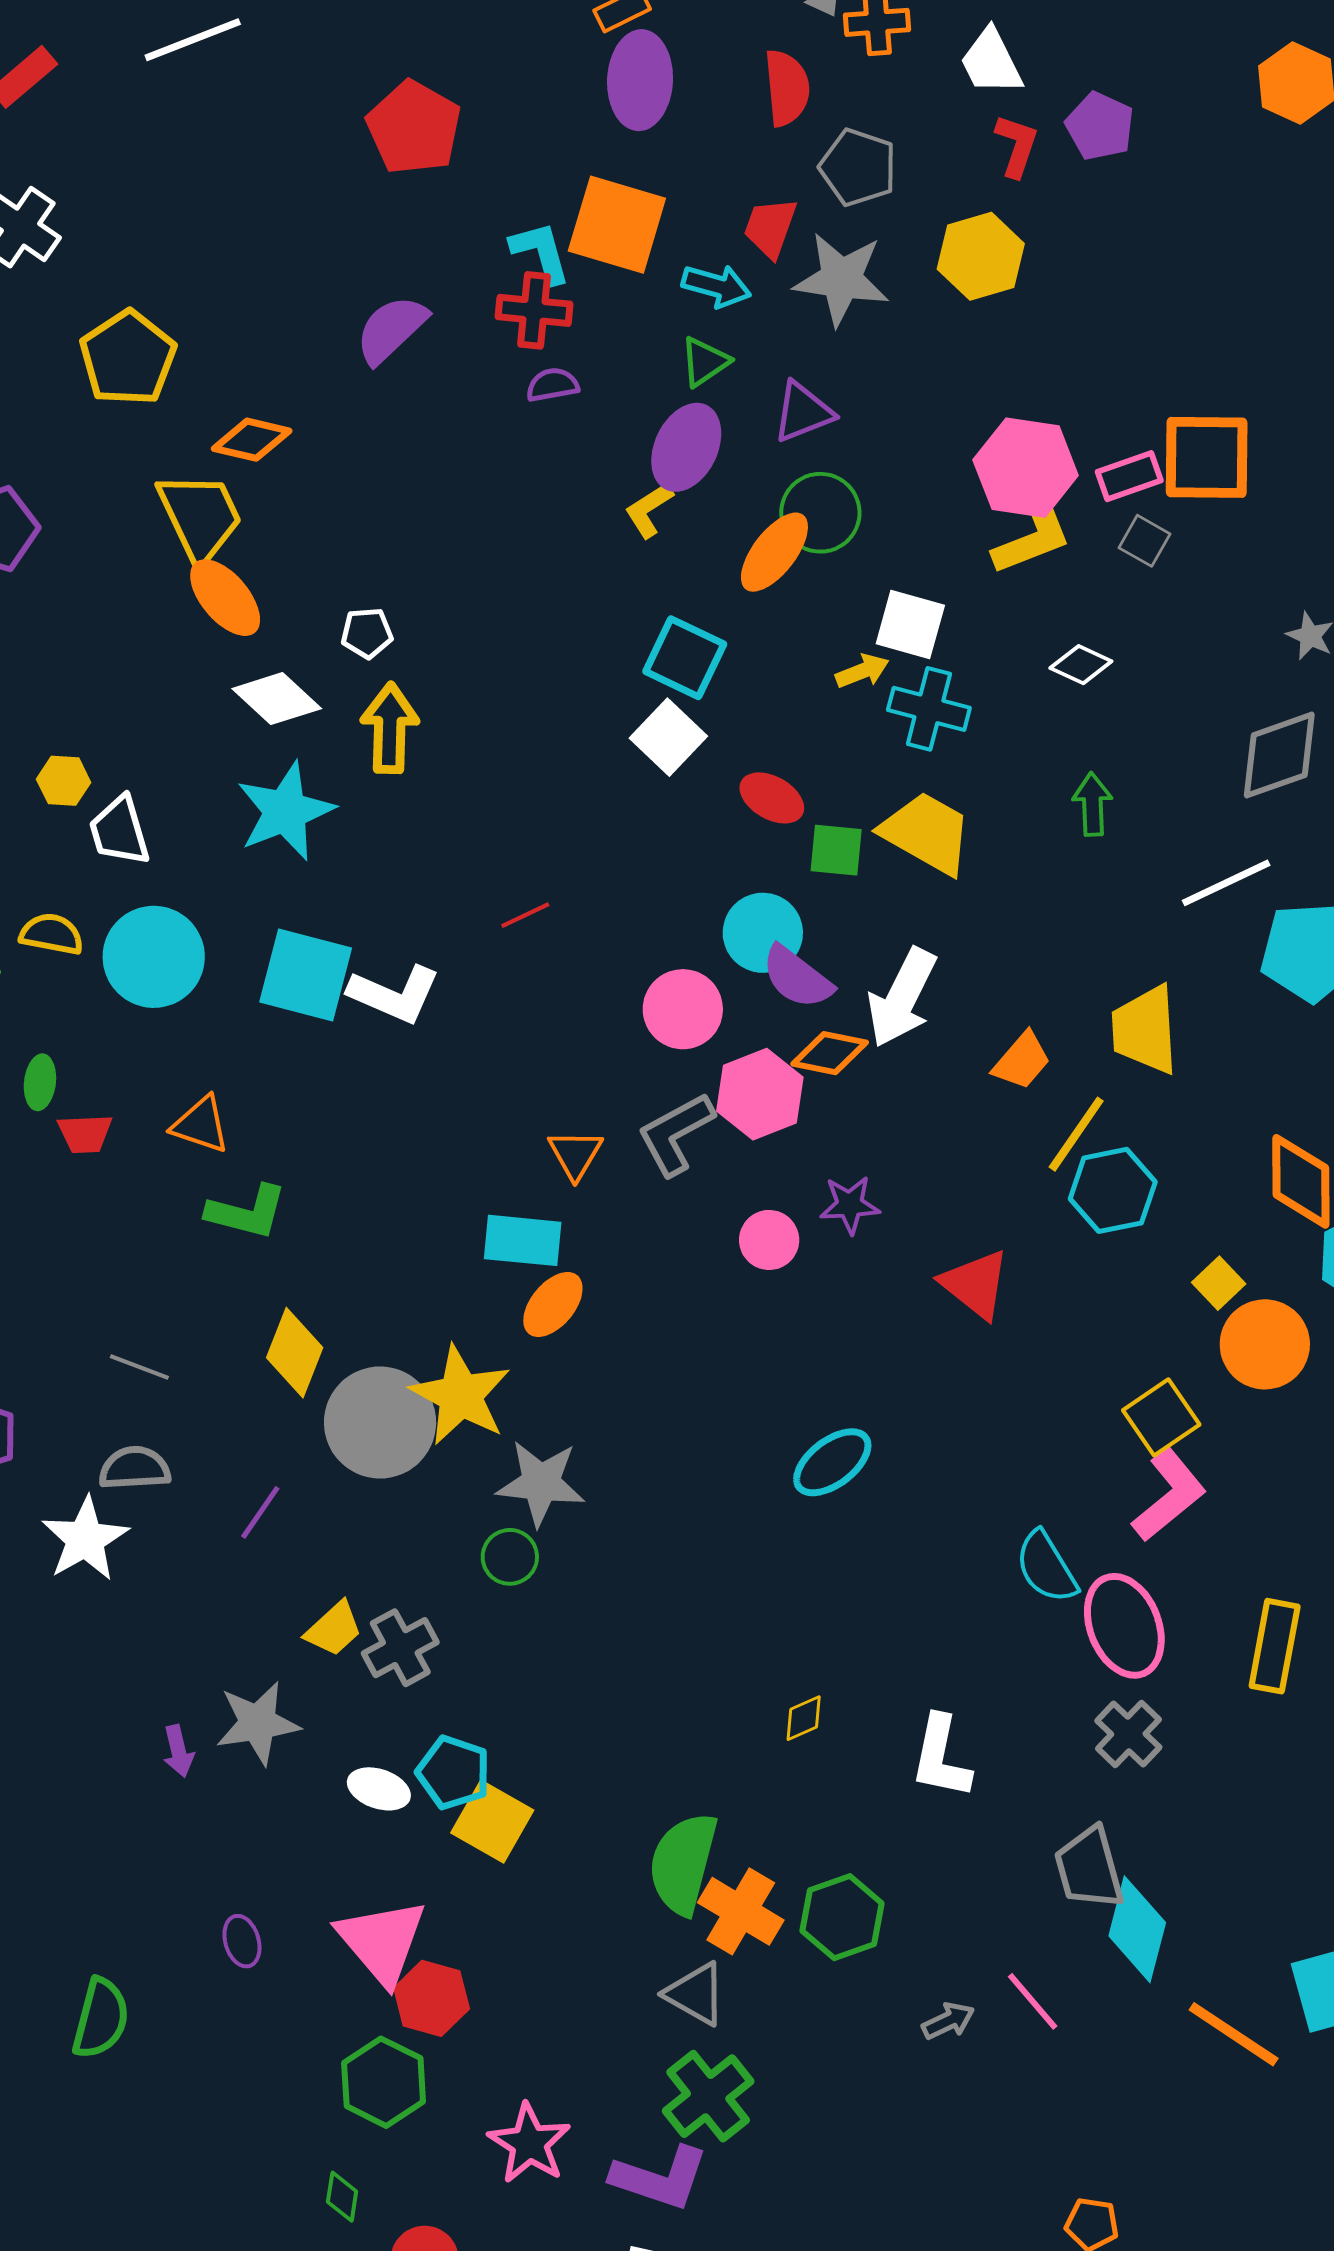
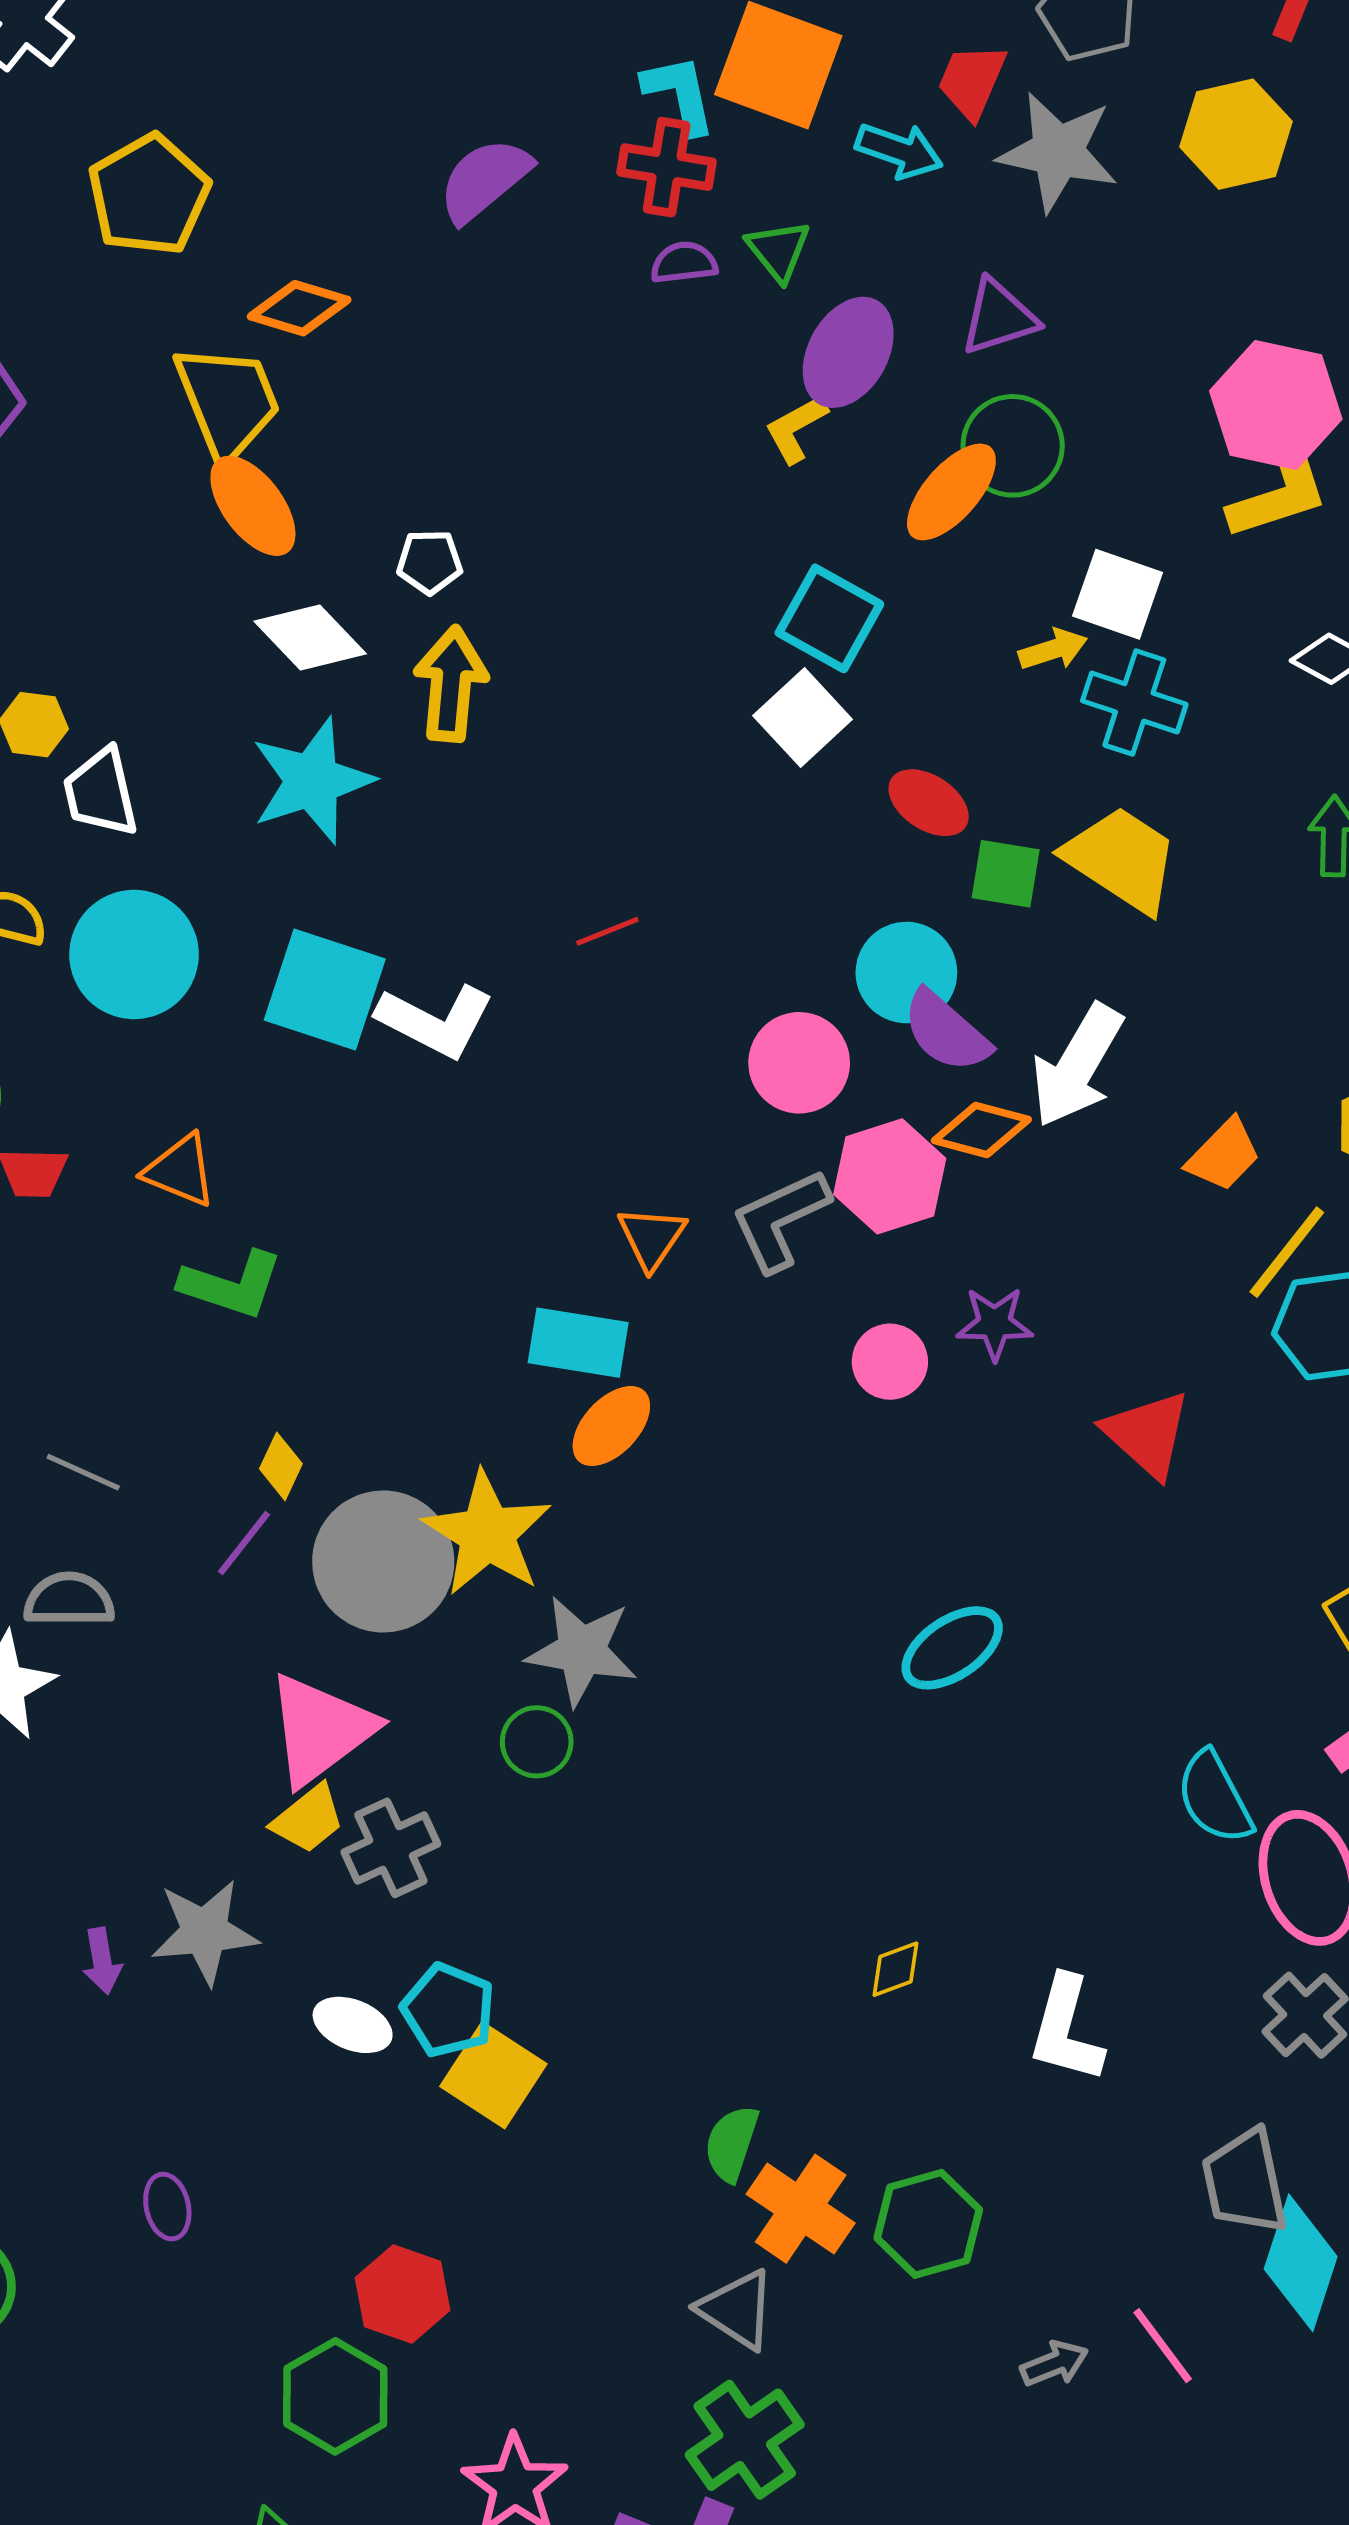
green triangle: (705, 362) -> (778, 250), moved, turned -38
yellow diamond: (295, 1353) -> (281, 1466), size x0.6
purple line: (260, 1512) -> (244, 1543), moved
green semicircle: (683, 1863) -> (731, 2143), size x0.6
pink triangle: (382, 1942) -> (320, 1730), moved, turned 30

